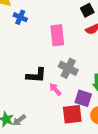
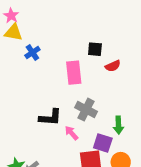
black square: (87, 10) -> (95, 49), moved, turned 32
blue cross: (20, 17) -> (32, 53), turned 32

